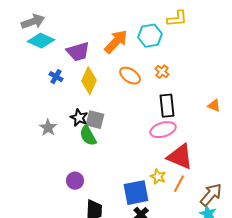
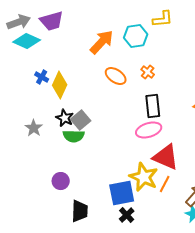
purple trapezoid: (78, 52) -> (52, 21), moved
yellow diamond: (89, 81) -> (60, 85), moved
gray square: (95, 120) -> (81, 120), turned 36
green semicircle: (88, 136) -> (74, 136), turned -60
yellow star: (158, 177) -> (144, 177), size x1.8

